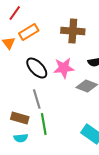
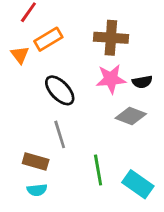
pink star: (64, 68) -> (111, 79), moved
green line: (44, 124) -> (98, 170), moved

